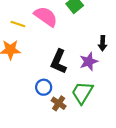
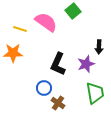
green trapezoid: (82, 93) -> (95, 93), moved, turned 140

